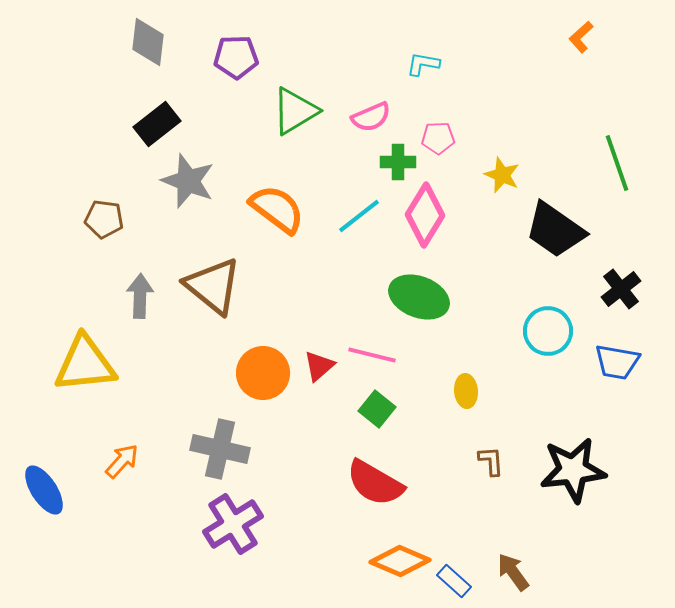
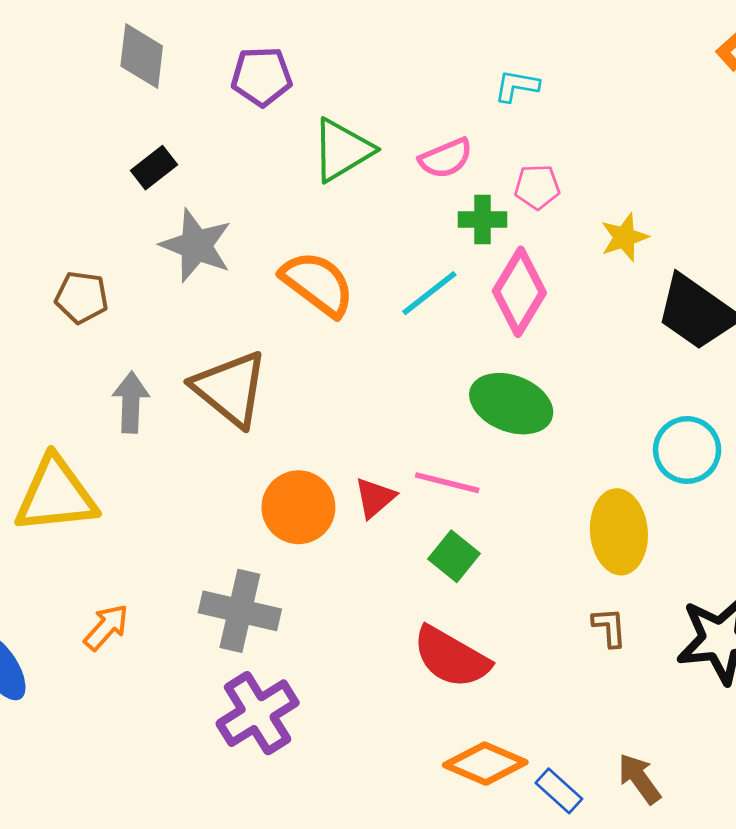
black rectangle: (157, 124) -> (154, 168), size x0.7
yellow star: (502, 175) -> (624, 237), turned 30
yellow ellipse: (466, 391) -> (619, 532), moved, size x1.8

